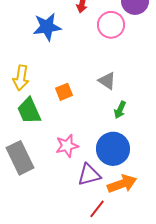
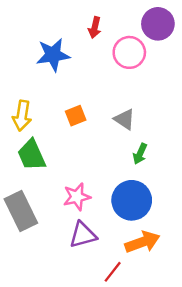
orange square: (64, 92) -> (76, 116), moved
purple triangle: (89, 175) -> (83, 235), moved

